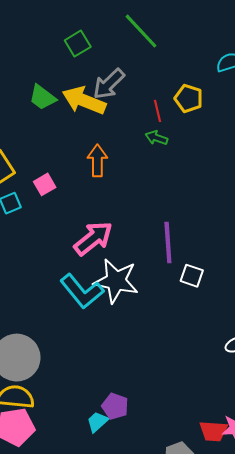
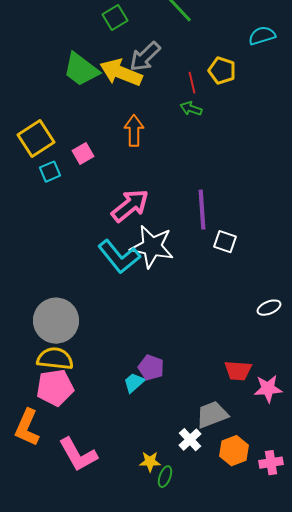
green trapezoid: (42, 97) -> (81, 70), size x1.4
red trapezoid: (214, 431) -> (238, 371), moved

